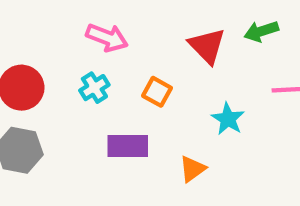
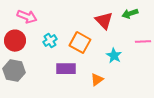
pink arrow: (107, 38) -> (27, 17), moved
orange square: (157, 92) -> (80, 43), size x1.5

